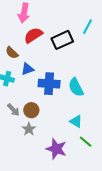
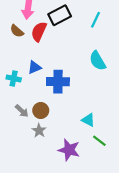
red semicircle: (33, 35) -> (39, 32), turned -30
black rectangle: (62, 40) -> (60, 15), moved
brown semicircle: (12, 53) -> (17, 31), moved
cyan semicircle: (76, 87) -> (98, 61), moved

